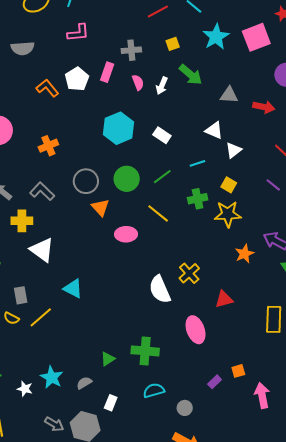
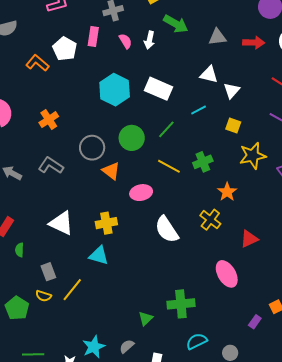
white rectangle: (162, 135) -> (159, 89), size x1.5
green cross: (198, 199) -> (203, 162), moved
yellow star: (228, 214) -> (253, 156), moved
yellow cross: (22, 221) -> (106, 223), moved
orange star: (244, 254) -> (227, 192), moved
white semicircle: (160, 289) -> (167, 229), moved
cyan star: (52, 377) -> (94, 347), turned 30

